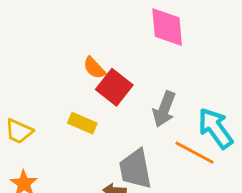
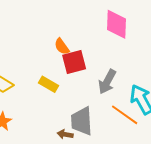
red square: (114, 87) -> (74, 62), turned 30

